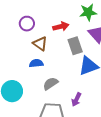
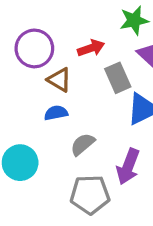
purple circle: (27, 24) -> (34, 48), size x1.5
purple arrow: (76, 99) -> (128, 167), size x1.5

